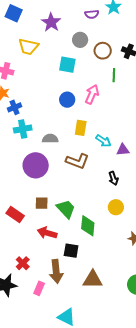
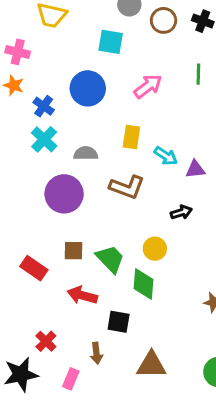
green line: (114, 75) -> (198, 74), moved
pink arrow: (92, 94) -> (148, 86), turned 30
blue circle: (67, 100) -> (88, 88), moved, size x1.5
blue cross: (15, 107) -> (44, 106), moved, turned -32
cyan cross: (23, 129) -> (44, 139), turned -36
black arrow: (113, 178) -> (181, 212), turned -88
yellow circle: (116, 207) -> (155, 249), moved
brown arrow: (56, 271) -> (96, 353), size x0.6

